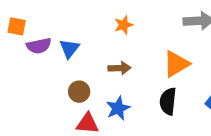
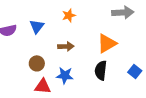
blue triangle: (69, 49) -> (37, 26), moved
blue star: (118, 108) -> (65, 75), turned 30

